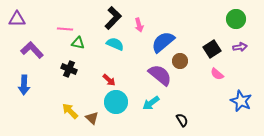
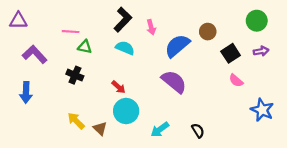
brown circle: (180, 61) -> (208, 32), moved
cyan arrow: (151, 103) -> (160, 130), moved

